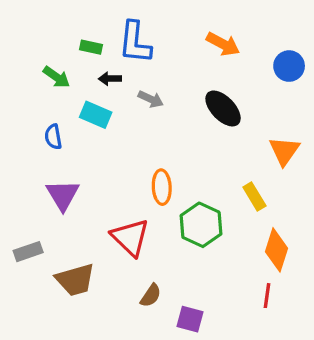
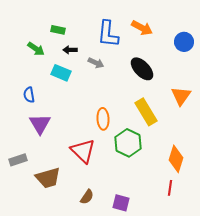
blue L-shape: (135, 42) -> (108, 34), moved
blue semicircle: (53, 137) -> (29, 95), moved
yellow rectangle: (254, 197) -> (146, 112), moved, size x1.5
brown semicircle: (151, 296) -> (87, 197), moved

